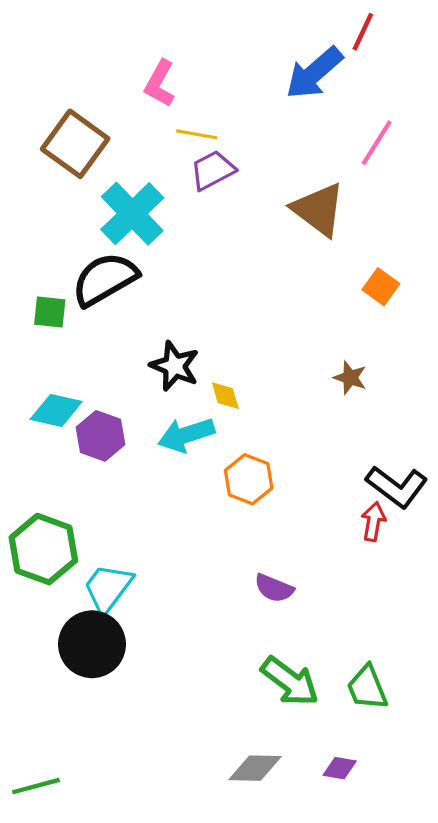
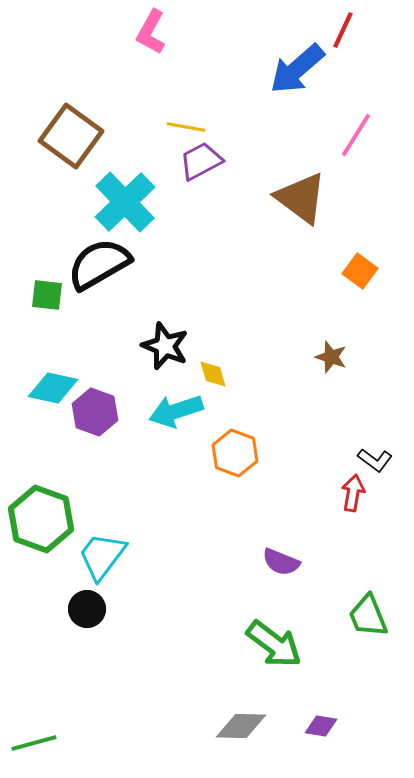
pink L-shape: (160, 83) -> (151, 32), moved
black L-shape: (397, 487) -> (375, 460), size x0.6
purple semicircle: (274, 588) -> (281, 562), moved
black circle: (92, 644) -> (87, 609), size x0.6
green trapezoid: (367, 688) -> (368, 616), moved

